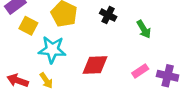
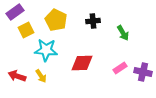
black cross: (108, 15) -> (93, 21), turned -32
yellow square: (28, 26) -> (26, 30), turned 35

